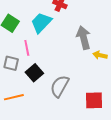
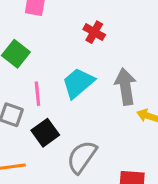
cyan trapezoid: (41, 23) -> (78, 83), moved

